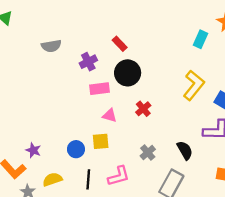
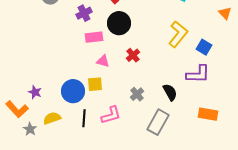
blue circle: (76, 149) -> (73, 91), size x1.5

